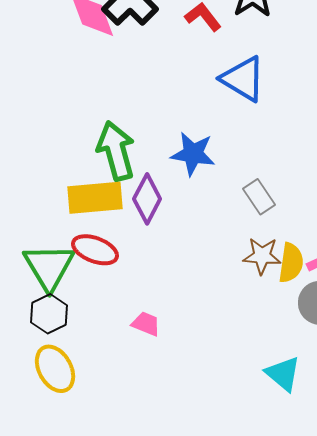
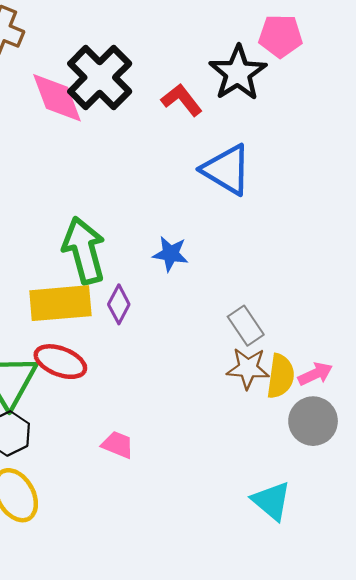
blue star: (193, 154) -> (170, 254), size x0.7
gray rectangle: (259, 197) -> (246, 326), moved
purple diamond: (147, 199) -> (119, 304), size x0.7

